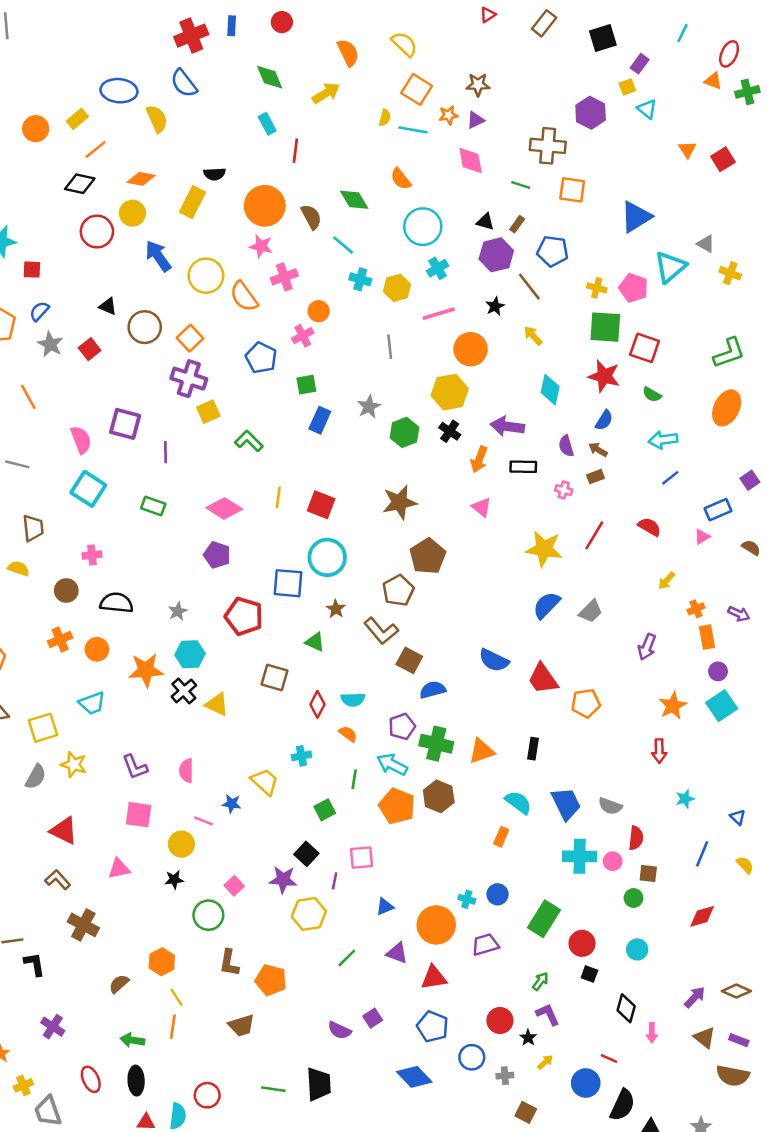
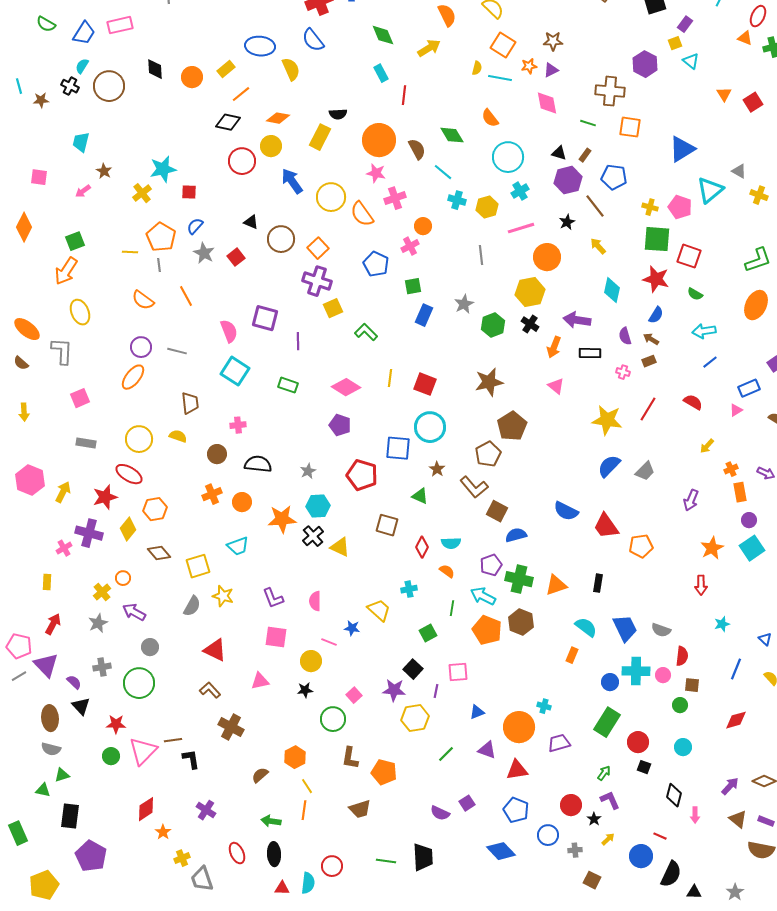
blue circle: (498, 894) -> (610, 682), moved

